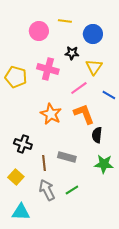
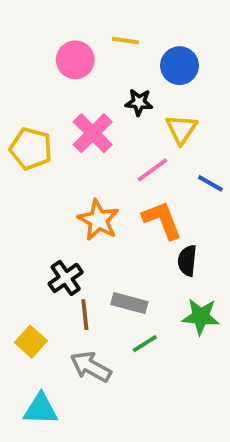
pink cross: (48, 69) -> (93, 133), turned 30
black cross: (23, 144) -> (66, 278), moved, turned 36
gray arrow: (47, 190) -> (91, 367), turned -35
green line: (72, 190) -> (145, 344), moved

